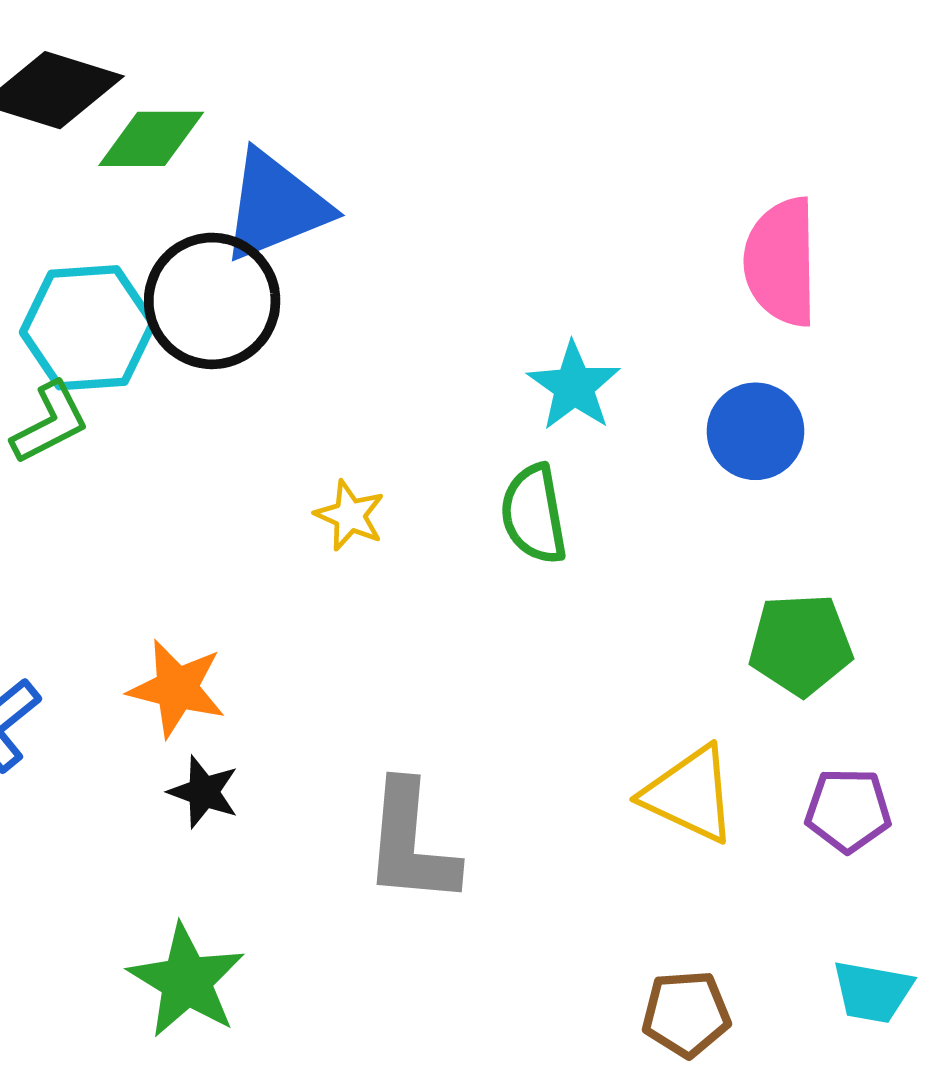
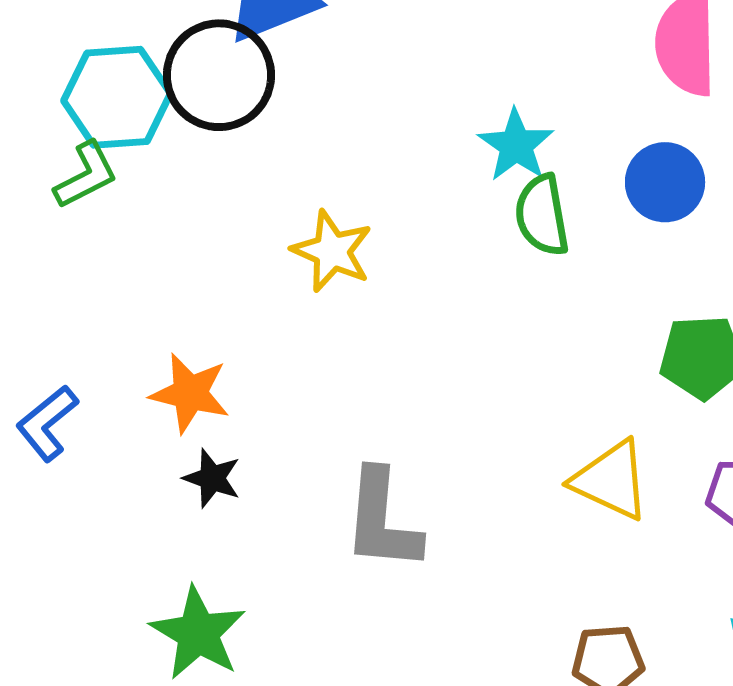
green semicircle: (534, 514) -> (542, 215), moved
yellow star: (350, 515) -> (332, 251), size x1.4

